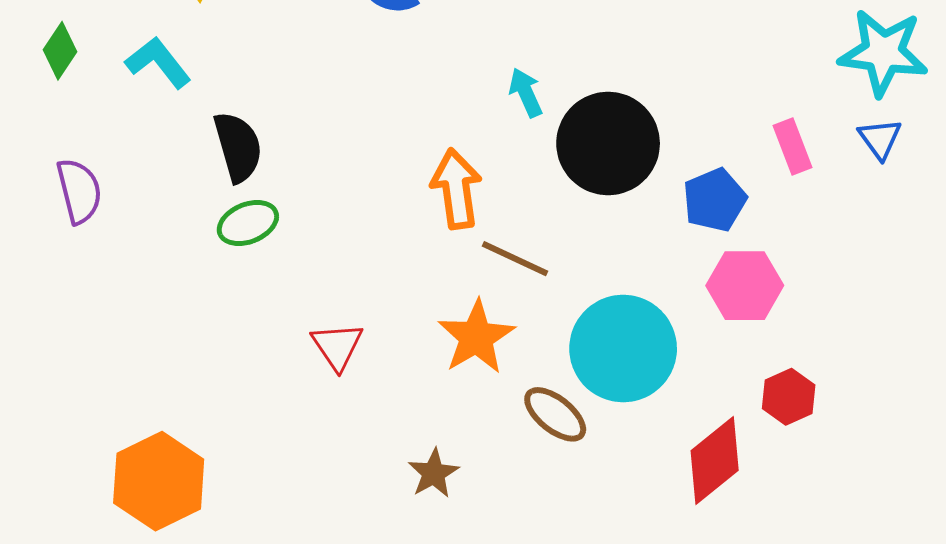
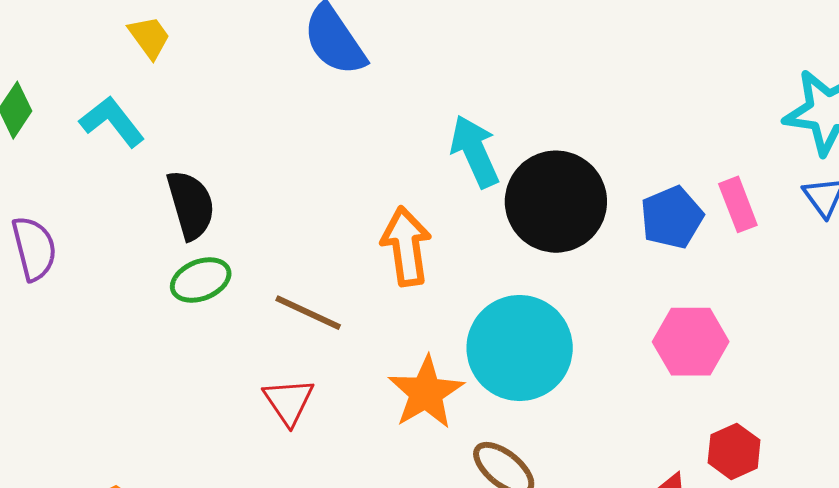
cyan arrow: (526, 93) -> (475, 151), size x1.5
blue pentagon: (715, 200) -> (672, 217), moved
brown line: (515, 259) -> (308, 313), moved
cyan circle: (623, 349) -> (520, 348), moved

